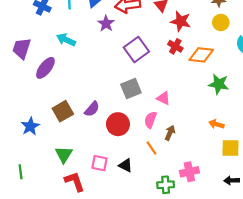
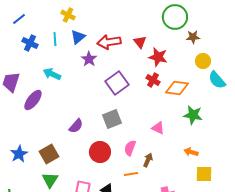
yellow circle: (221, 22) -> (203, 61), moved
pink triangle: (163, 98) -> (158, 128), moved
purple semicircle: (92, 109) -> (76, 126), moved
brown square: (63, 111) -> (49, 154), moved
orange line: (152, 148) -> (131, 174), turned -64

